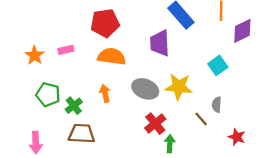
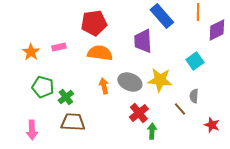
orange arrow: (105, 93) -> (104, 86), moved

